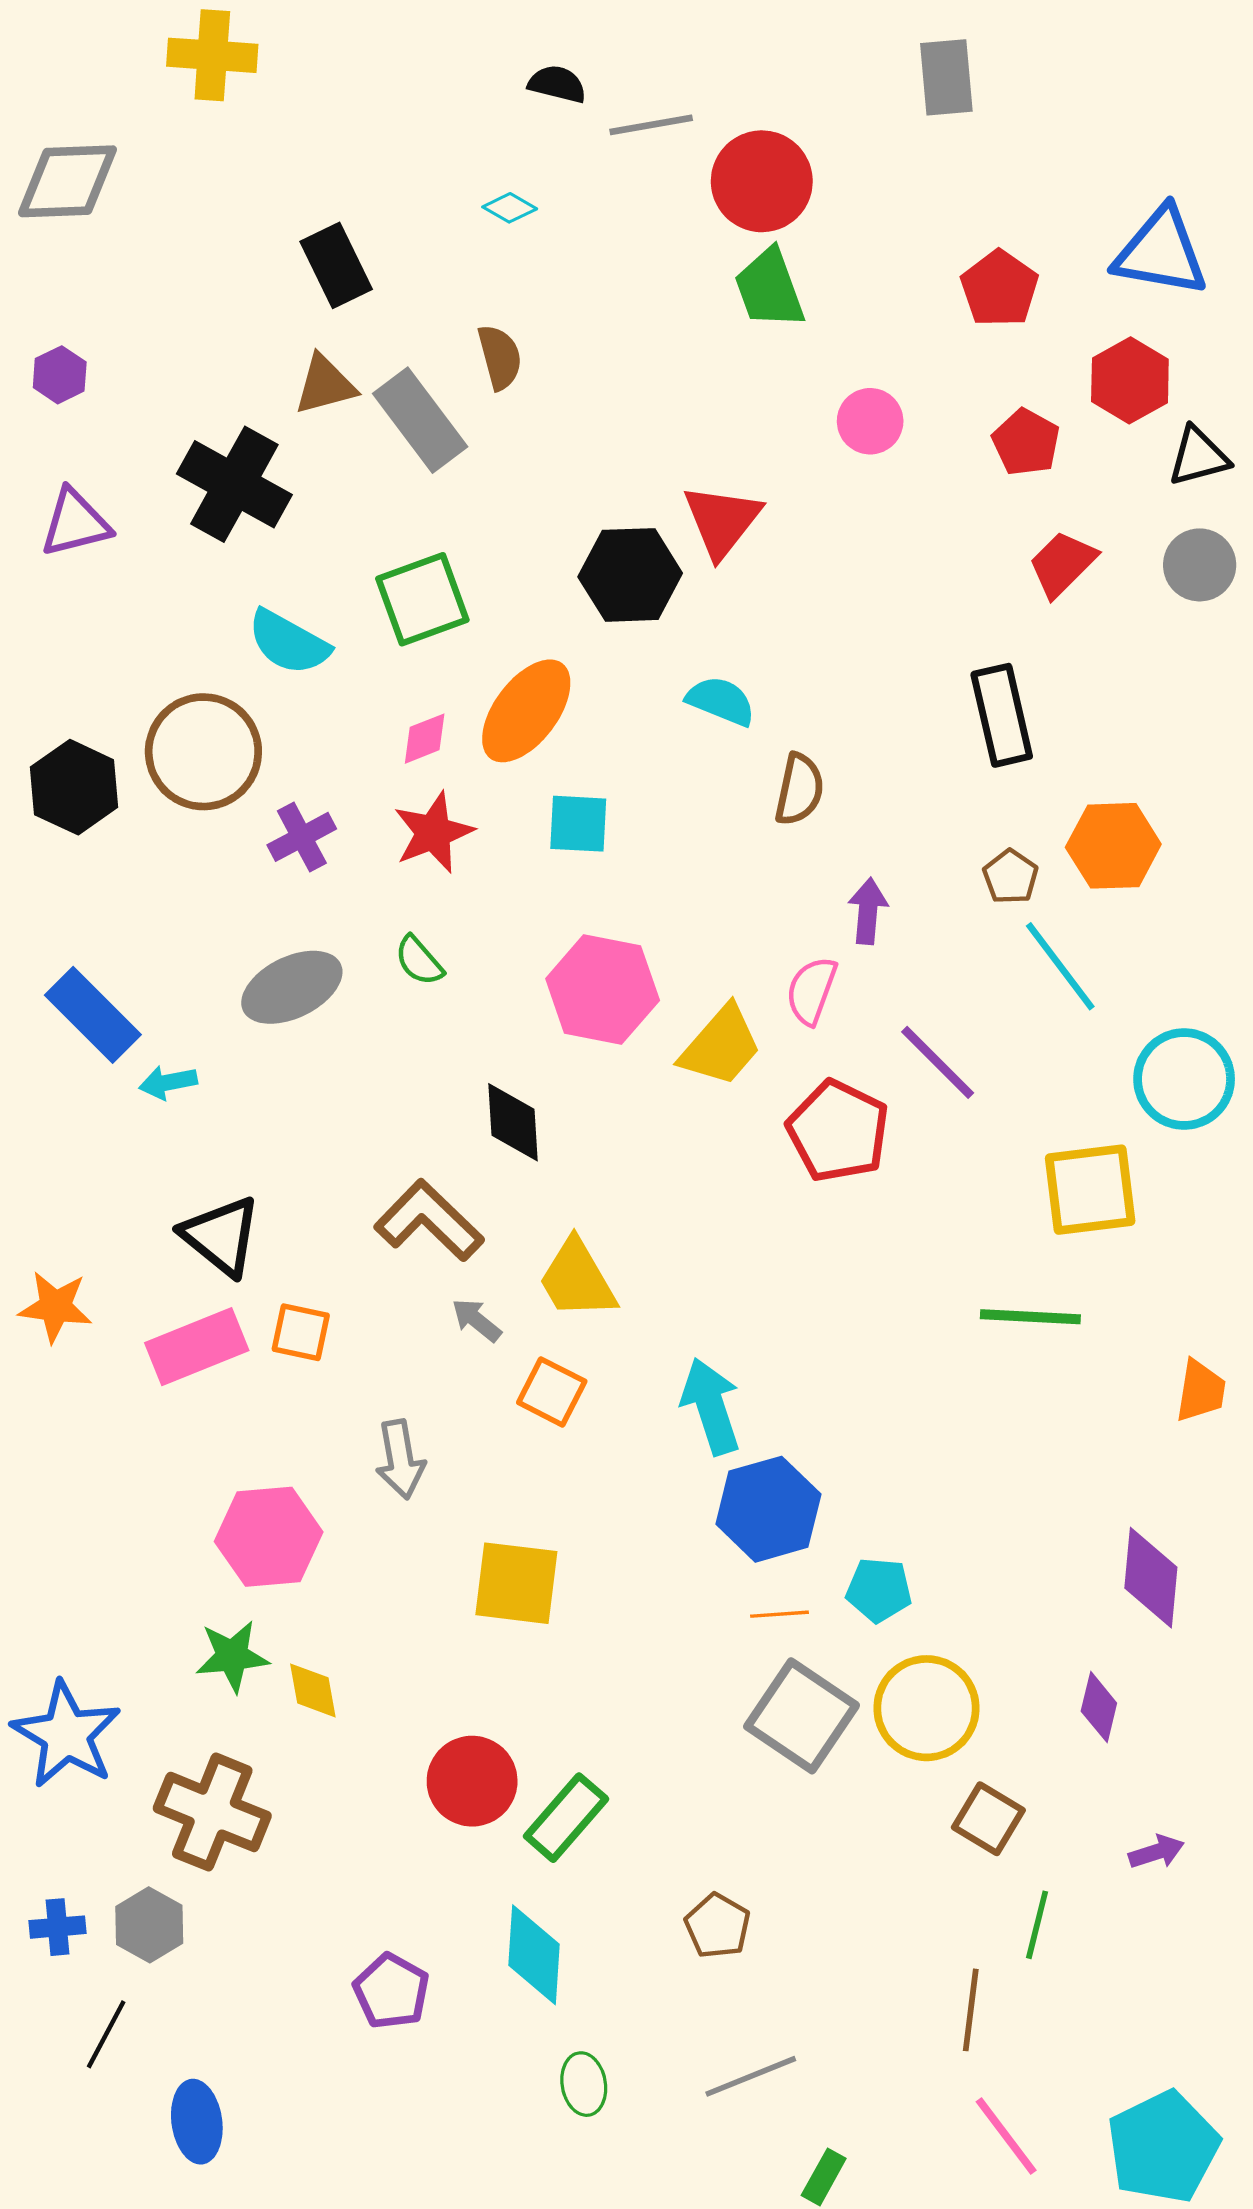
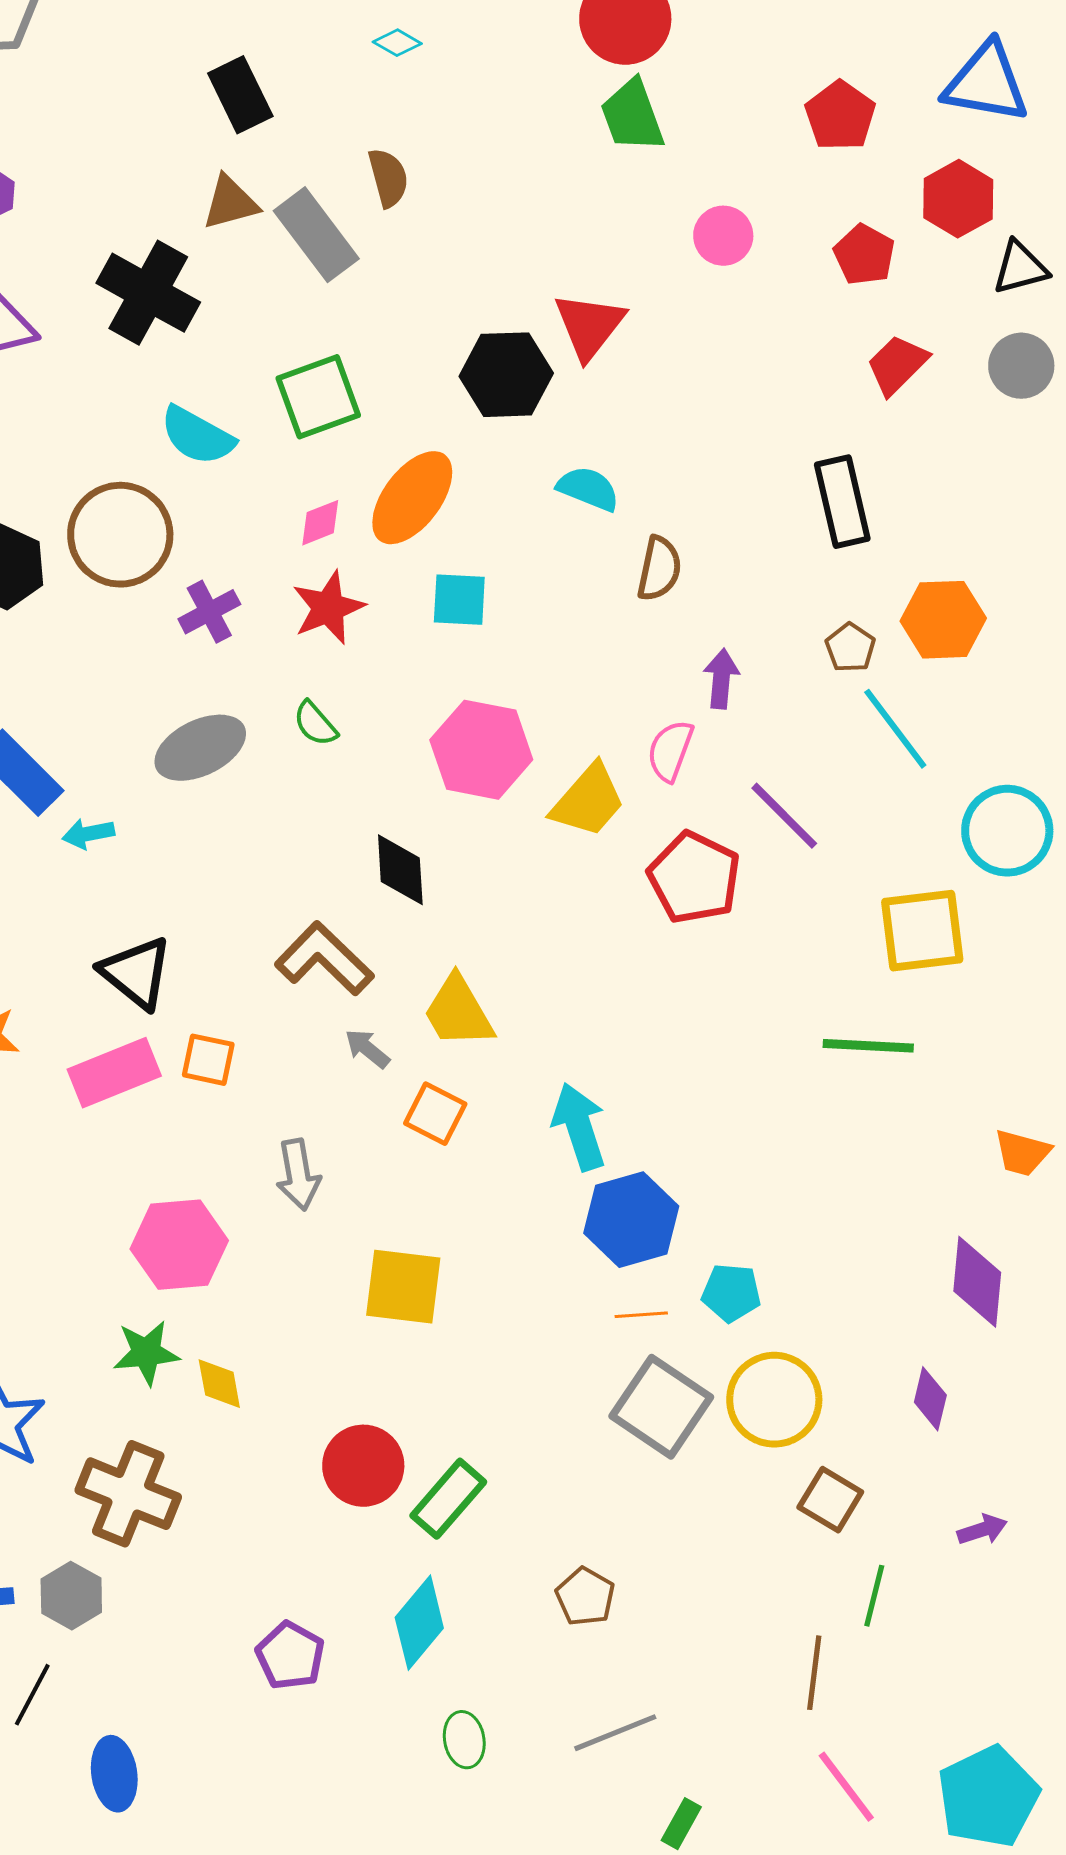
orange trapezoid: (1201, 1391) -> (1022, 1153), moved, turned 96
cyan diamond: (534, 1955) -> (419, 1623), turned 36

